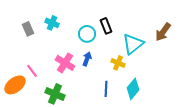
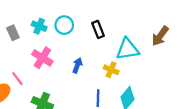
cyan circle: (87, 34) -> (64, 25), moved
cyan triangle: (133, 44) -> (127, 49), turned 30
pink cross: (65, 63) -> (42, 58), moved

